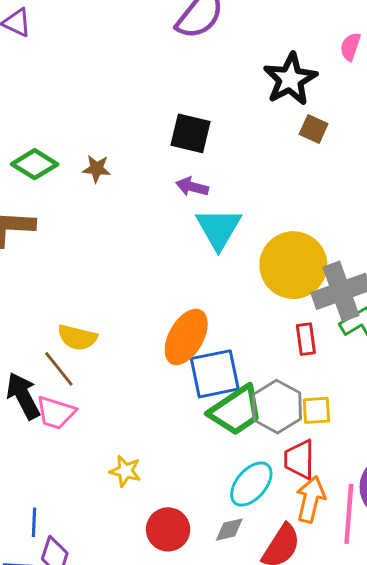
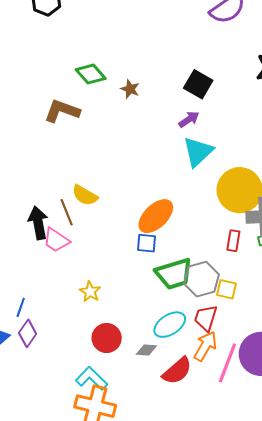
purple arrow: (192, 187) -> (189, 119), turned 115
blue square: (215, 374) -> (146, 243), moved, size x0.6

